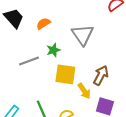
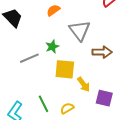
orange semicircle: (43, 24) -> (53, 10), moved
brown arrow: (101, 75) -> (102, 52), moved, turned 66

